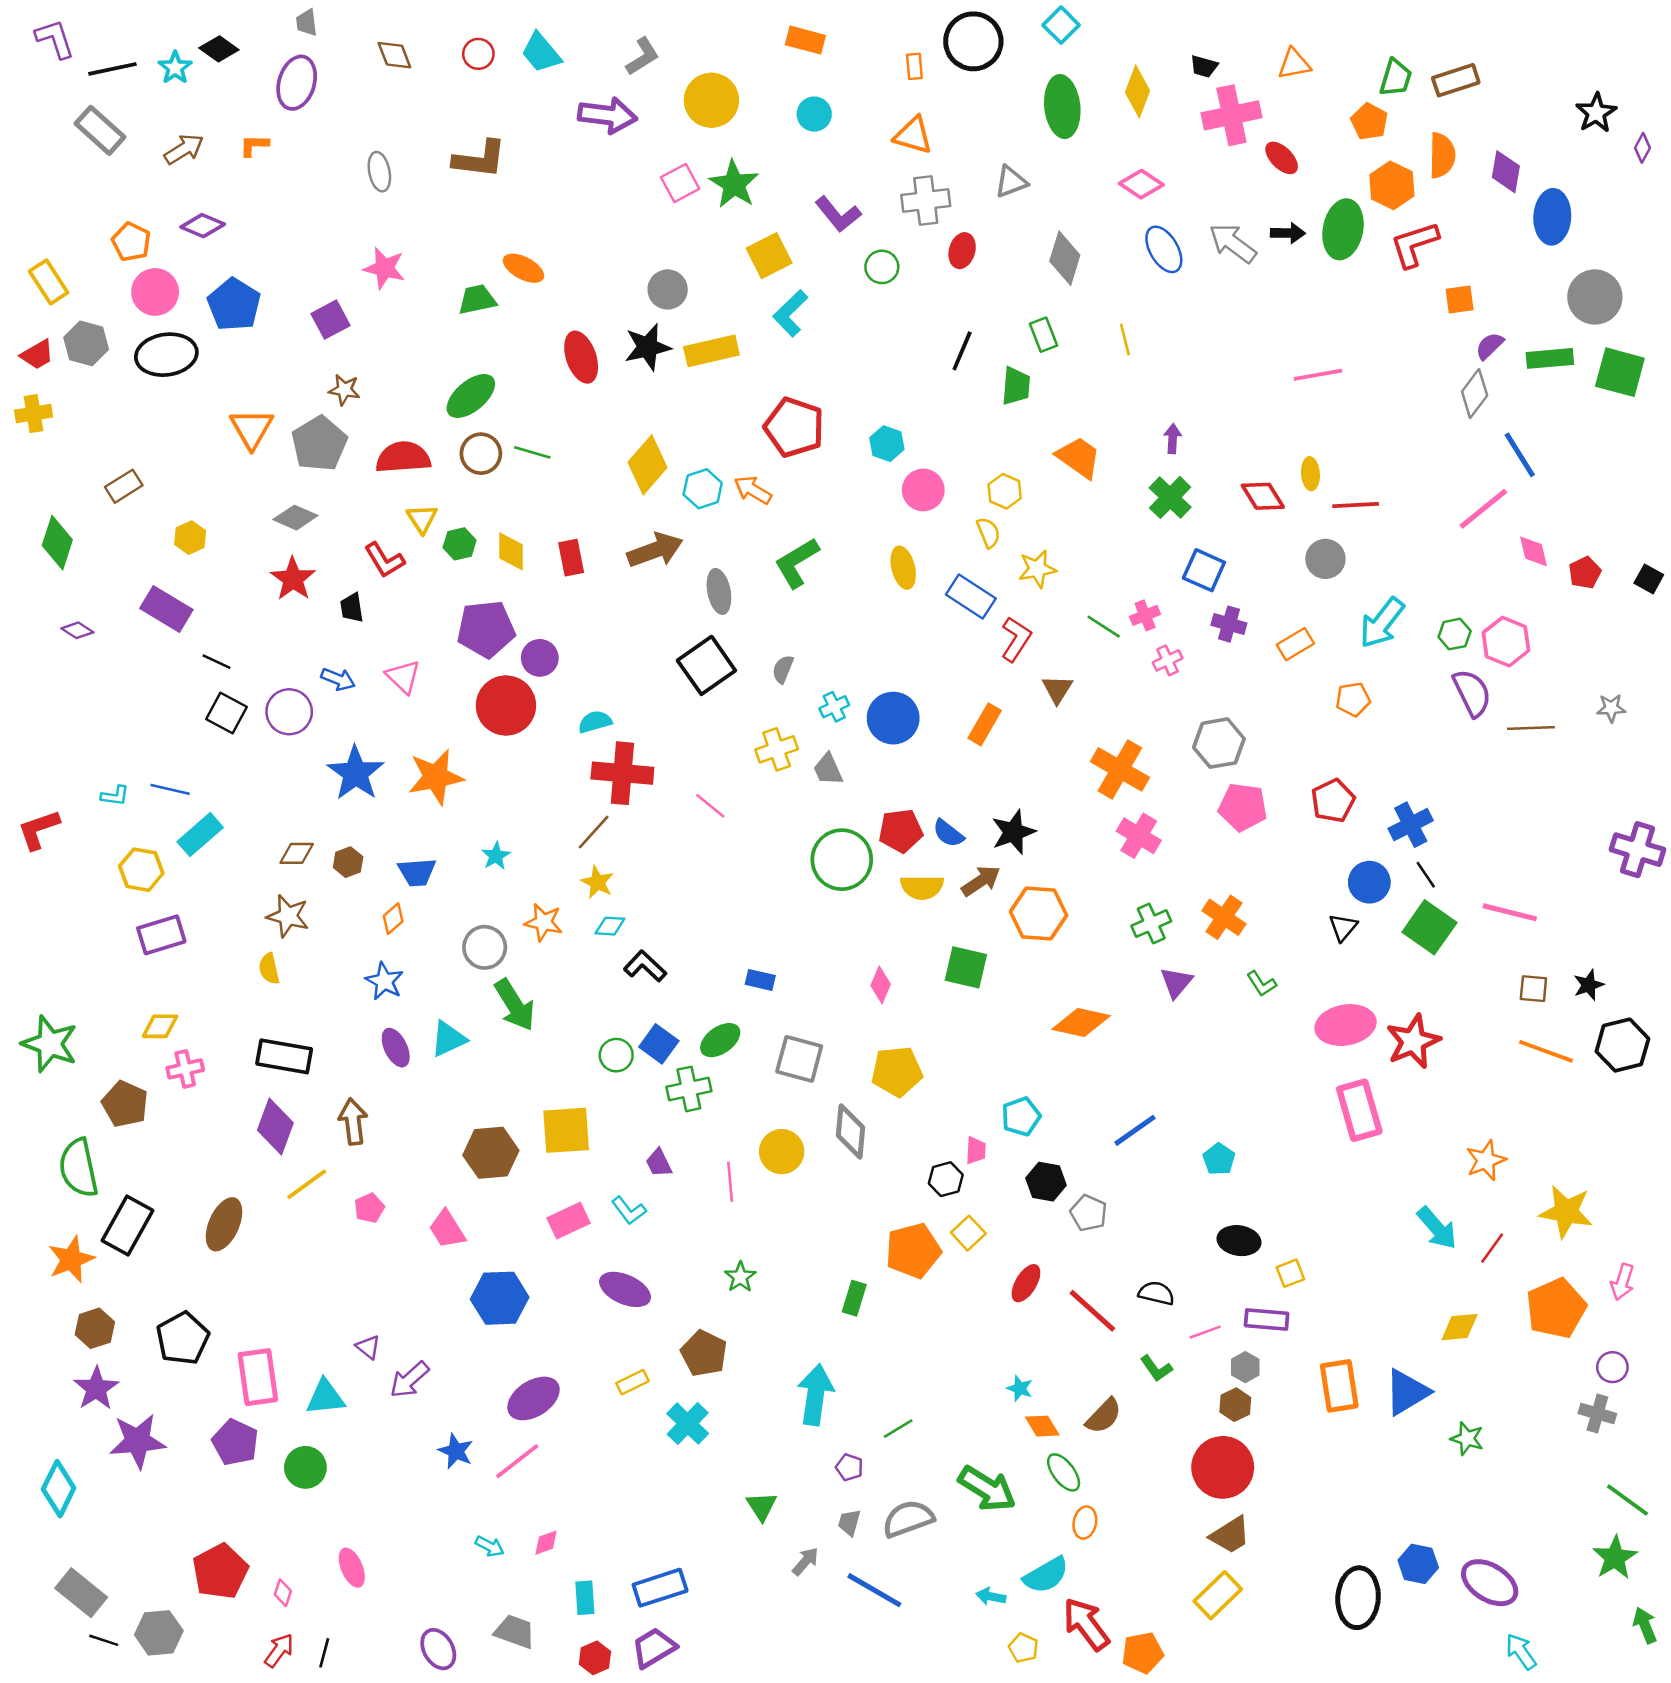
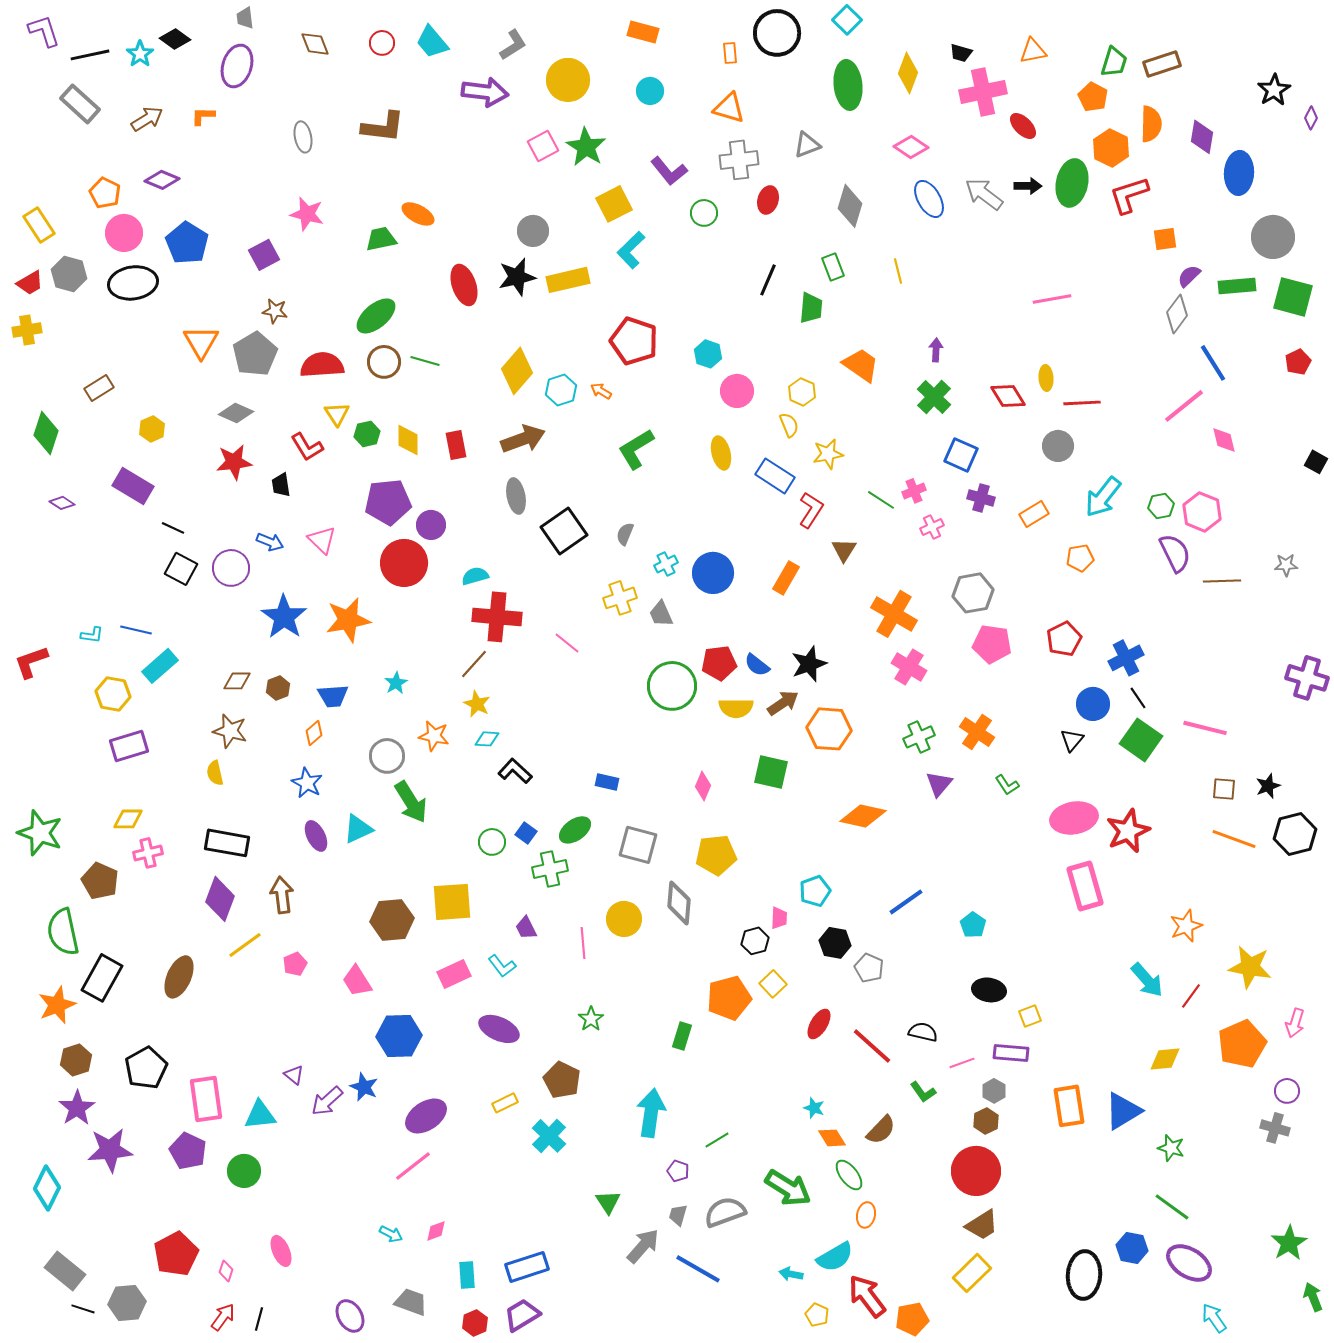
orange arrow: (753, 490) -> (601, 391), size x0.7
red pentagon: (1585, 573) -> (1298, 362), moved
red star: (293, 579) -> (234, 462), turned 30
gray ellipse: (719, 591) -> (516, 496), moved
blue square: (659, 1044) -> (526, 833), size x0.7
blue star: (456, 1451) -> (364, 1087), moved
green line: (1627, 1500) -> (1172, 1207), moved
gray arrow: (805, 1561) -> (643, 1246), size x1.5

